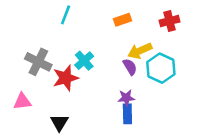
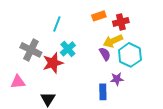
cyan line: (66, 15) -> (57, 24), moved
red cross: (170, 21) -> (121, 22), moved
purple star: (126, 98) -> (117, 79), moved

